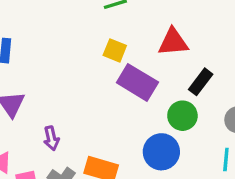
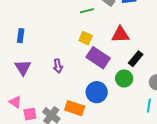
purple arrow: (51, 138) -> (58, 66), moved
blue circle: (161, 152) -> (97, 92), moved

